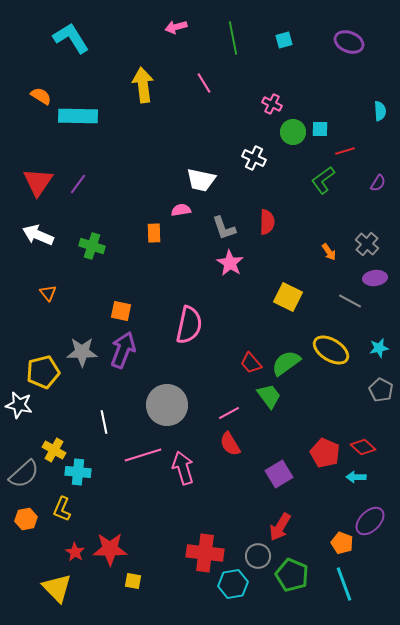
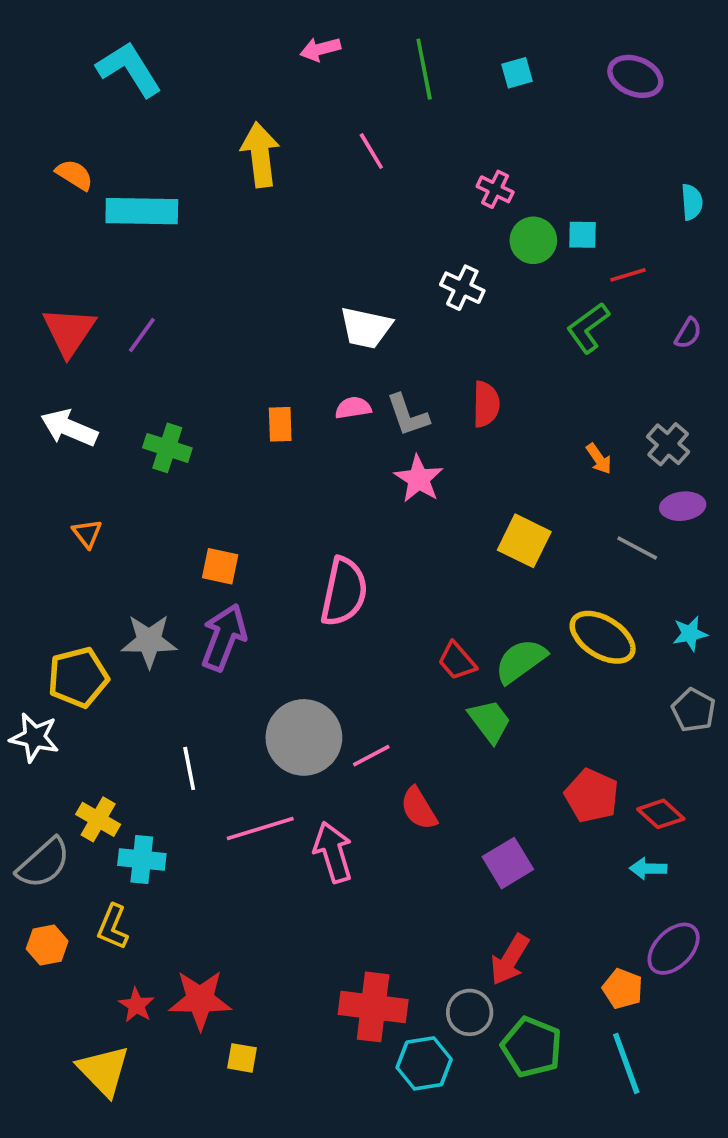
pink semicircle: (181, 210) -> (353, 408), moved
pink line: (229, 413) -> (371, 756), moved
red pentagon: (325, 453) -> (592, 796), moved

